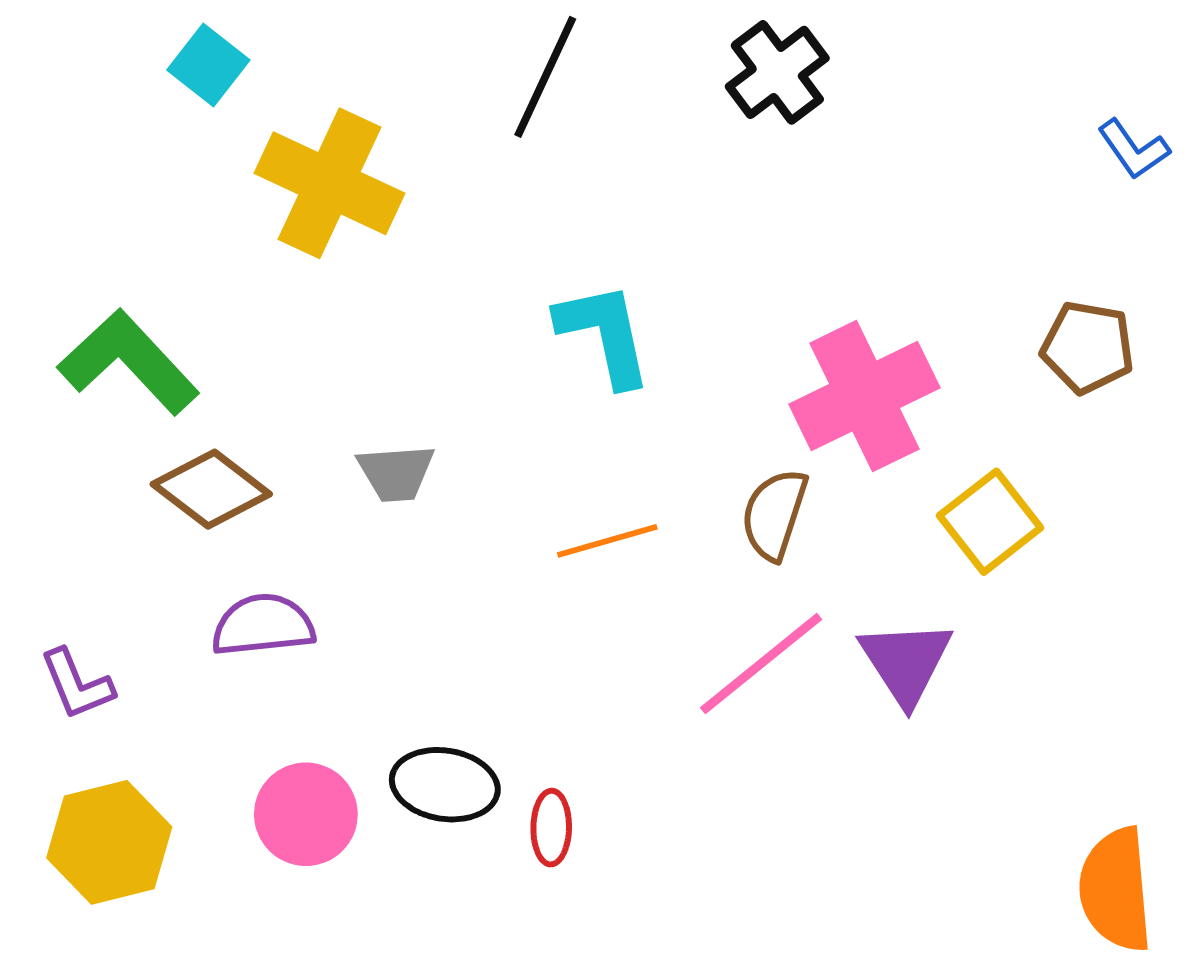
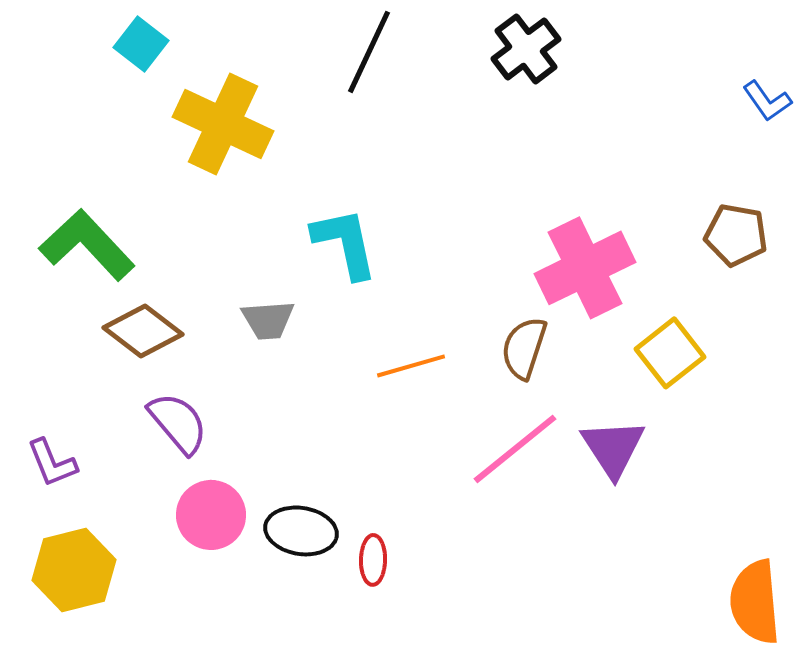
cyan L-shape: (604, 334) -> (345, 243), moved
purple semicircle: (263, 625) -> (178, 423), turned 56
pink circle: (306, 814) -> (211, 515), moved

